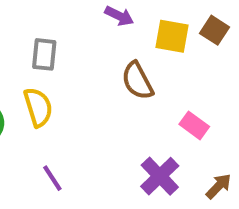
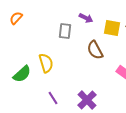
gray rectangle: (44, 54) -> (65, 31), moved
purple cross: (160, 176) -> (87, 100), moved

